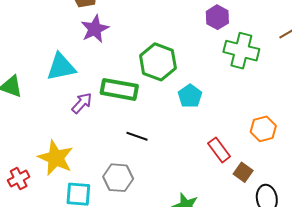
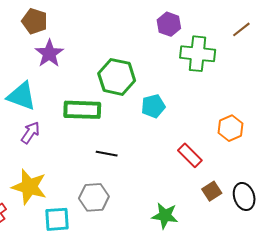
cyan triangle: (61, 67) -> (22, 96), turned 40
cyan pentagon: (190, 96) -> (153, 106), turned 30
purple arrow: (82, 103) -> (30, 133), moved
brown square: (243, 172) -> (212, 191), moved, turned 30

